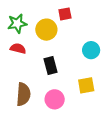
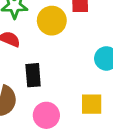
black rectangle: (51, 65) -> (33, 75), moved

